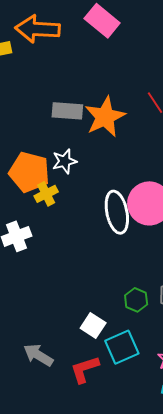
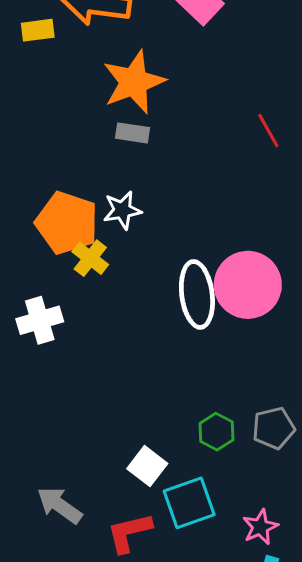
gray rectangle: (67, 111) -> (133, 133), size x0.7
orange star: (105, 117) -> (134, 82), moved
yellow cross: (46, 194) -> (90, 258), turned -30

